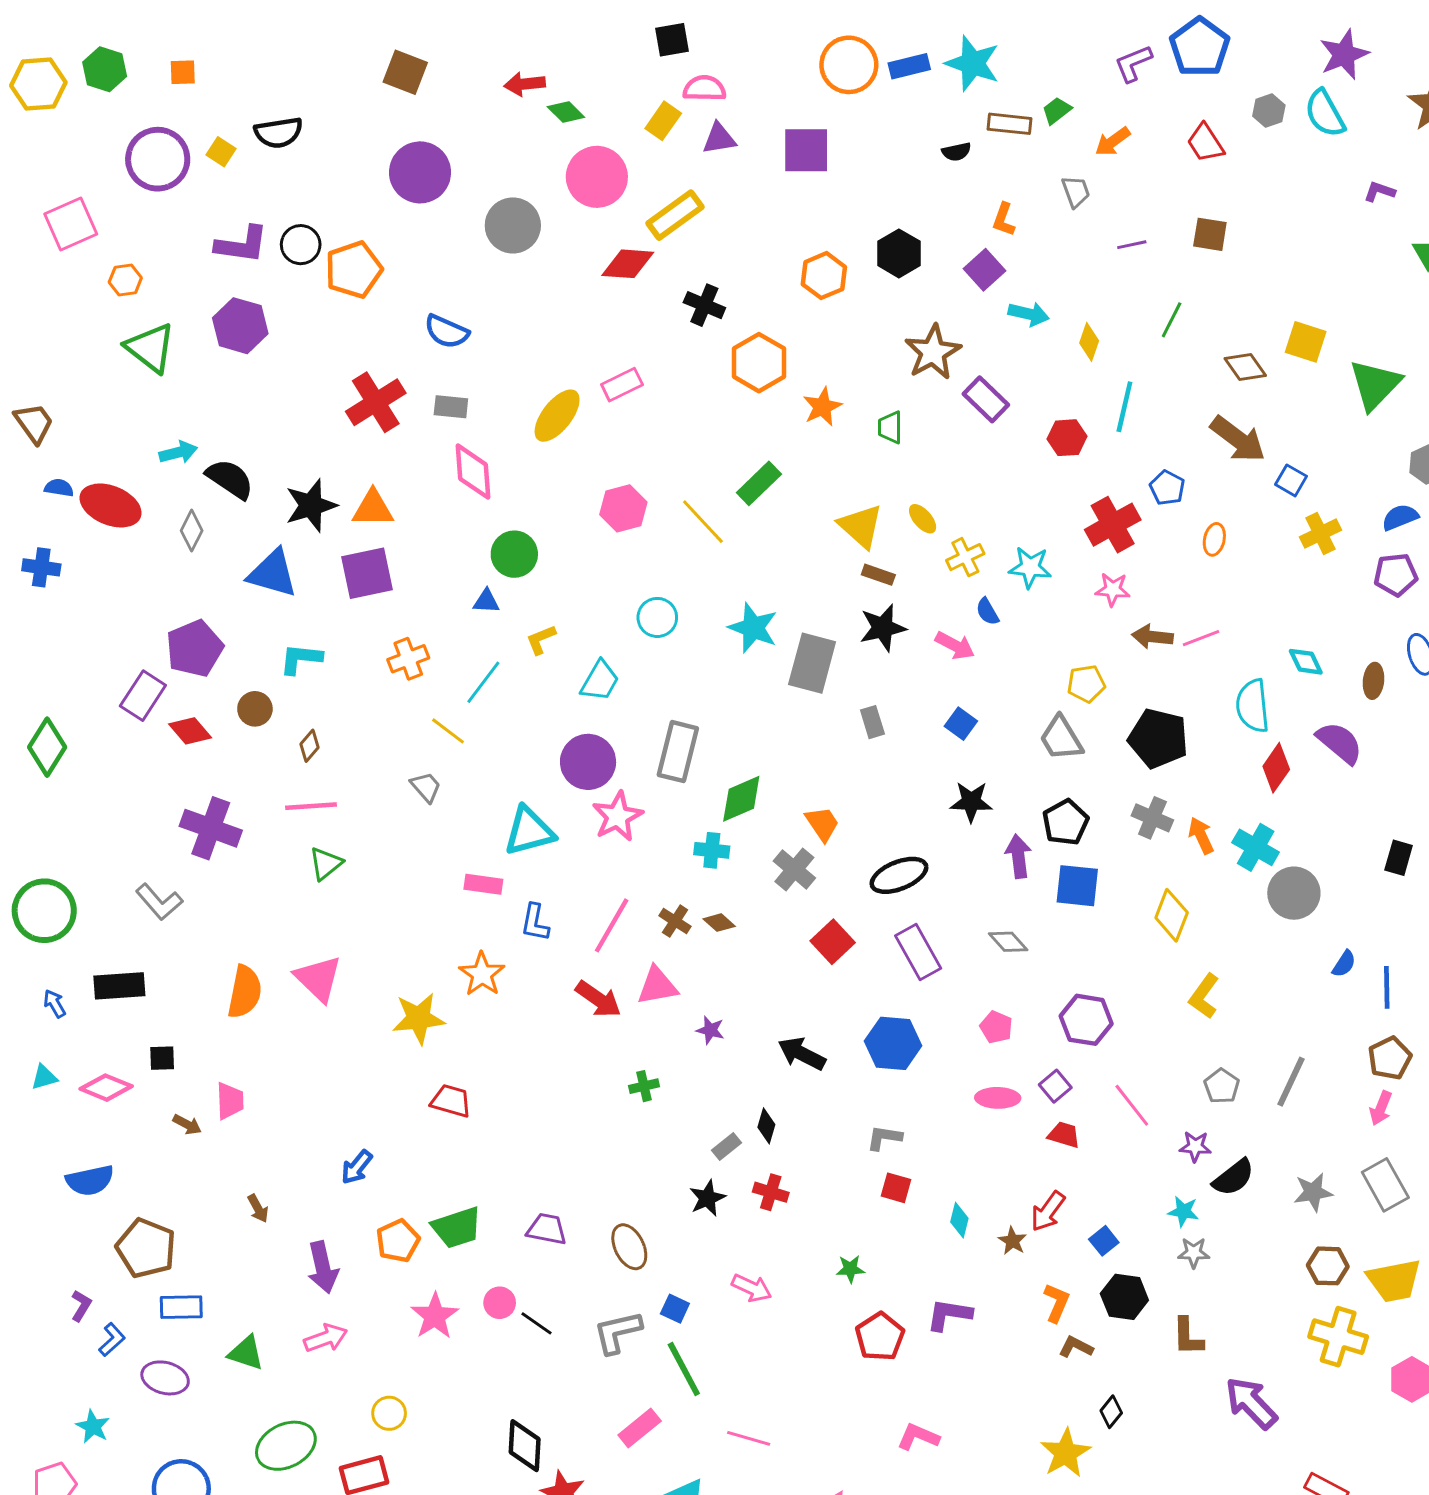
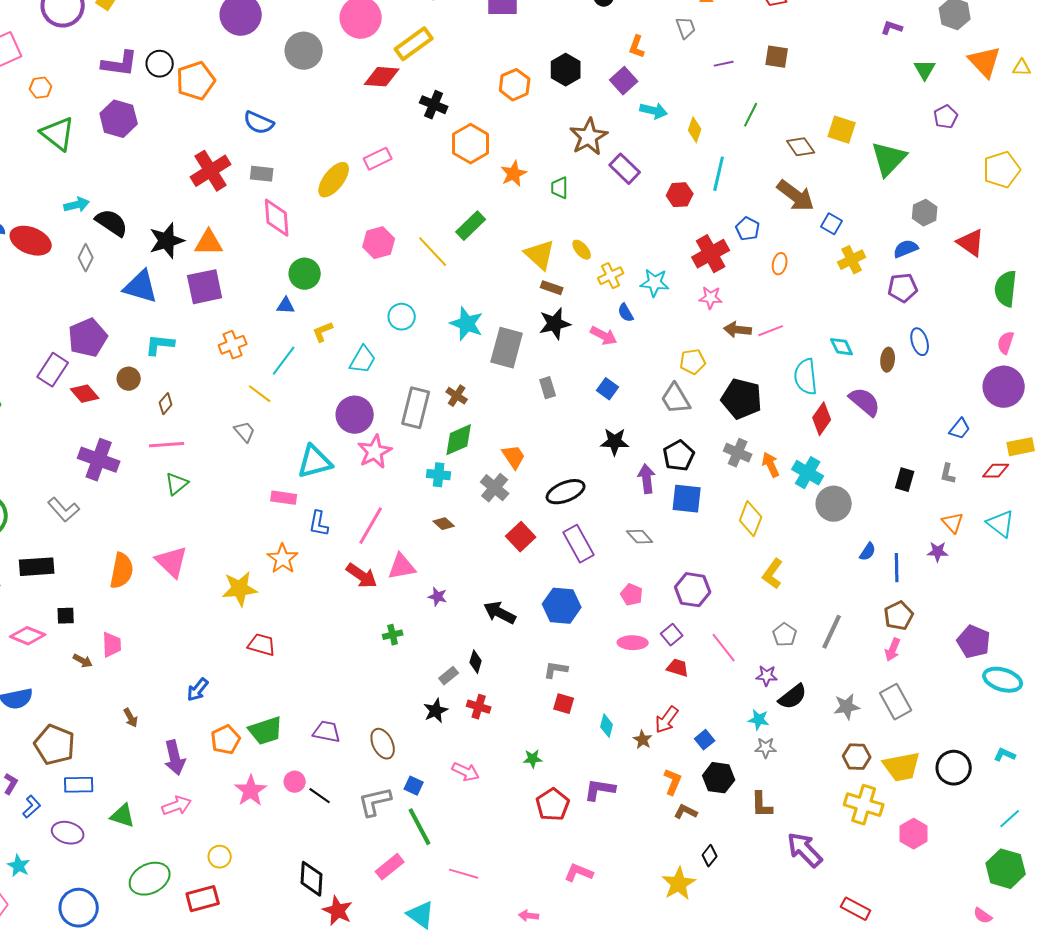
brown cross: (675, 921) -> (457, 396), moved

